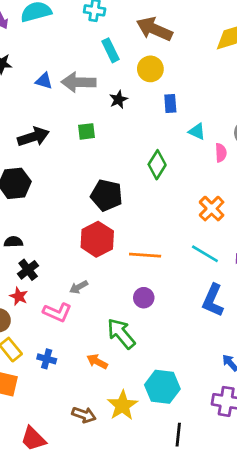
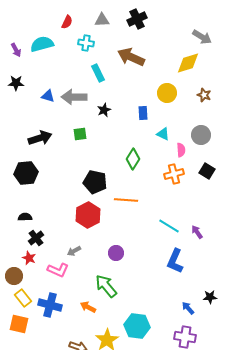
yellow circle: (150, 69) -> (167, 93), moved
orange cross: (212, 209) -> (174, 174), moved, turned 30
orange line: (145, 255) -> (126, 200), moved
purple circle: (144, 298) -> (116, 253), moved
blue cross: (47, 359) -> (50, 305), size x1.6

